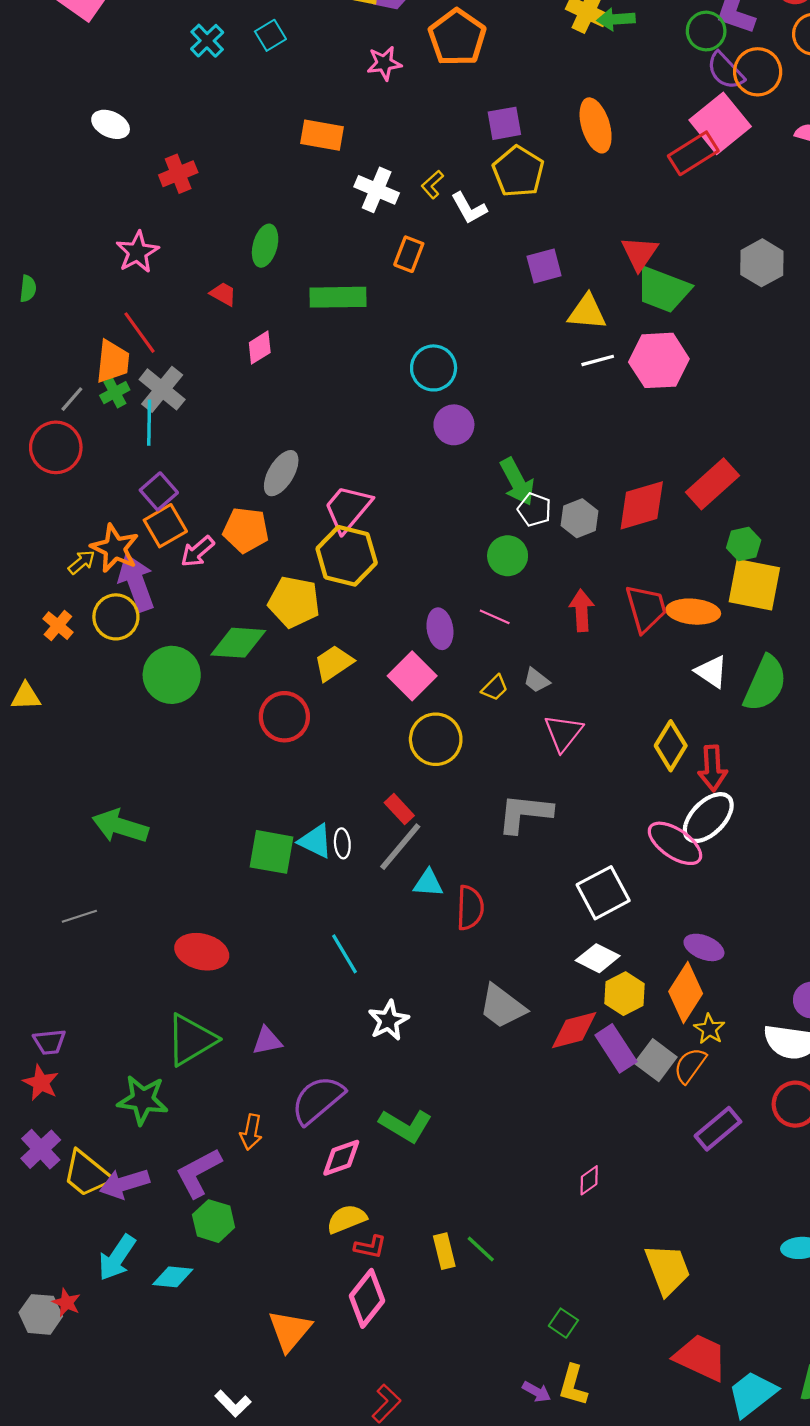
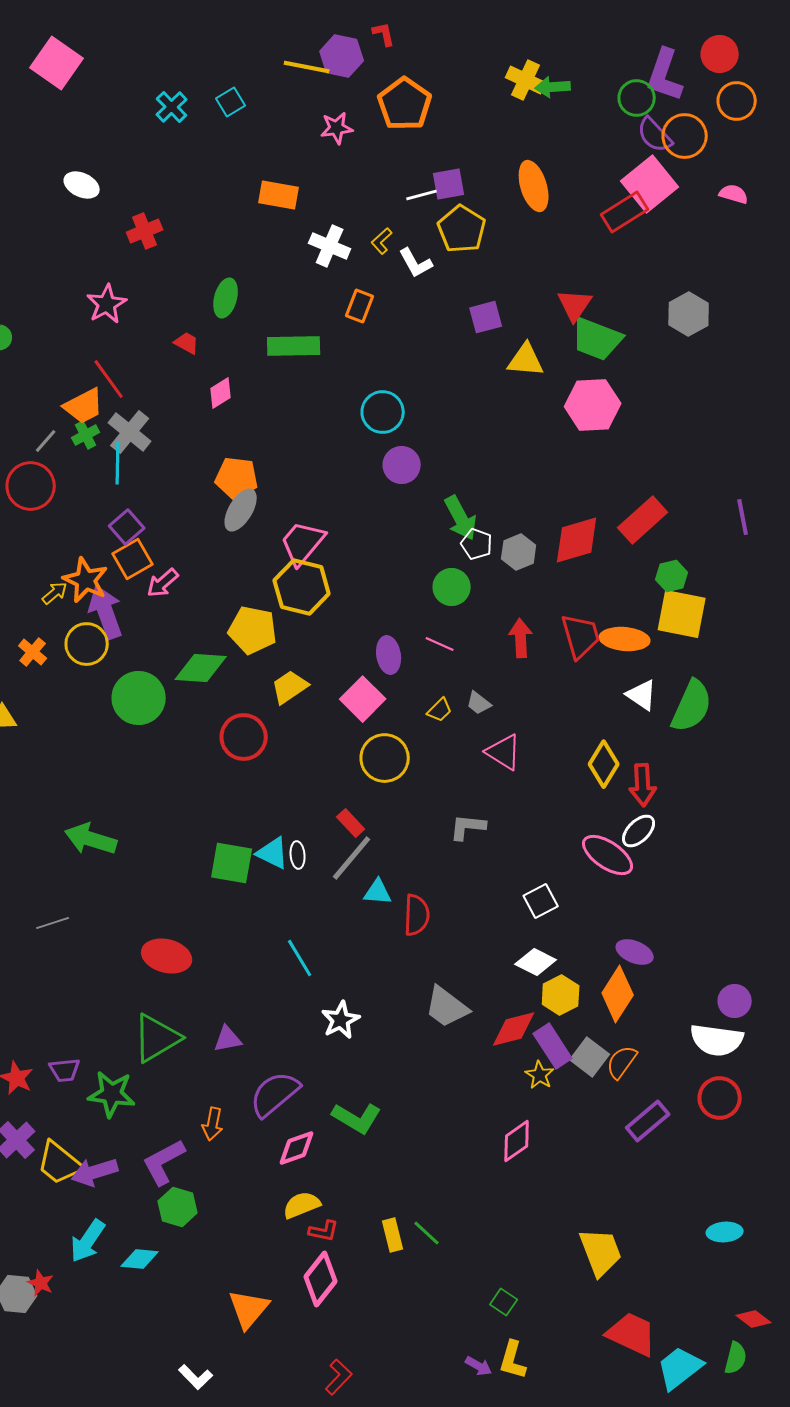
white line: (598, 360) -> (422, 195), moved
orange trapezoid: (113, 362) -> (84, 406), turned 57
orange pentagon: (246, 530) -> (237, 478), moved
pink triangle: (563, 733) -> (504, 752), turned -36
gray L-shape: (525, 813) -> (468, 827), size x0.7
white ellipse: (708, 818) -> (639, 831), size x0.7
white square: (603, 893) -> (541, 901), size x0.7
yellow star: (709, 1029) -> (540, 1075), moved
purple trapezoid: (49, 1042) -> (65, 1070), moved
pink diamond: (589, 1180) -> (517, 1141), moved, size x1.5

